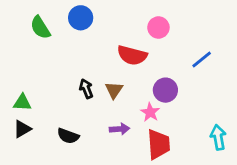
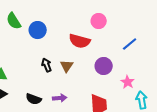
blue circle: (81, 18) -> (38, 30), moved
pink star: (150, 112) -> (128, 82), moved
purple arrow: (120, 129) -> (60, 98), moved

